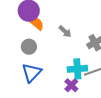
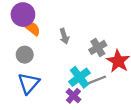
gray arrow: (65, 31) -> (64, 36), turned 32
cyan cross: (77, 69) -> (79, 77), turned -30

